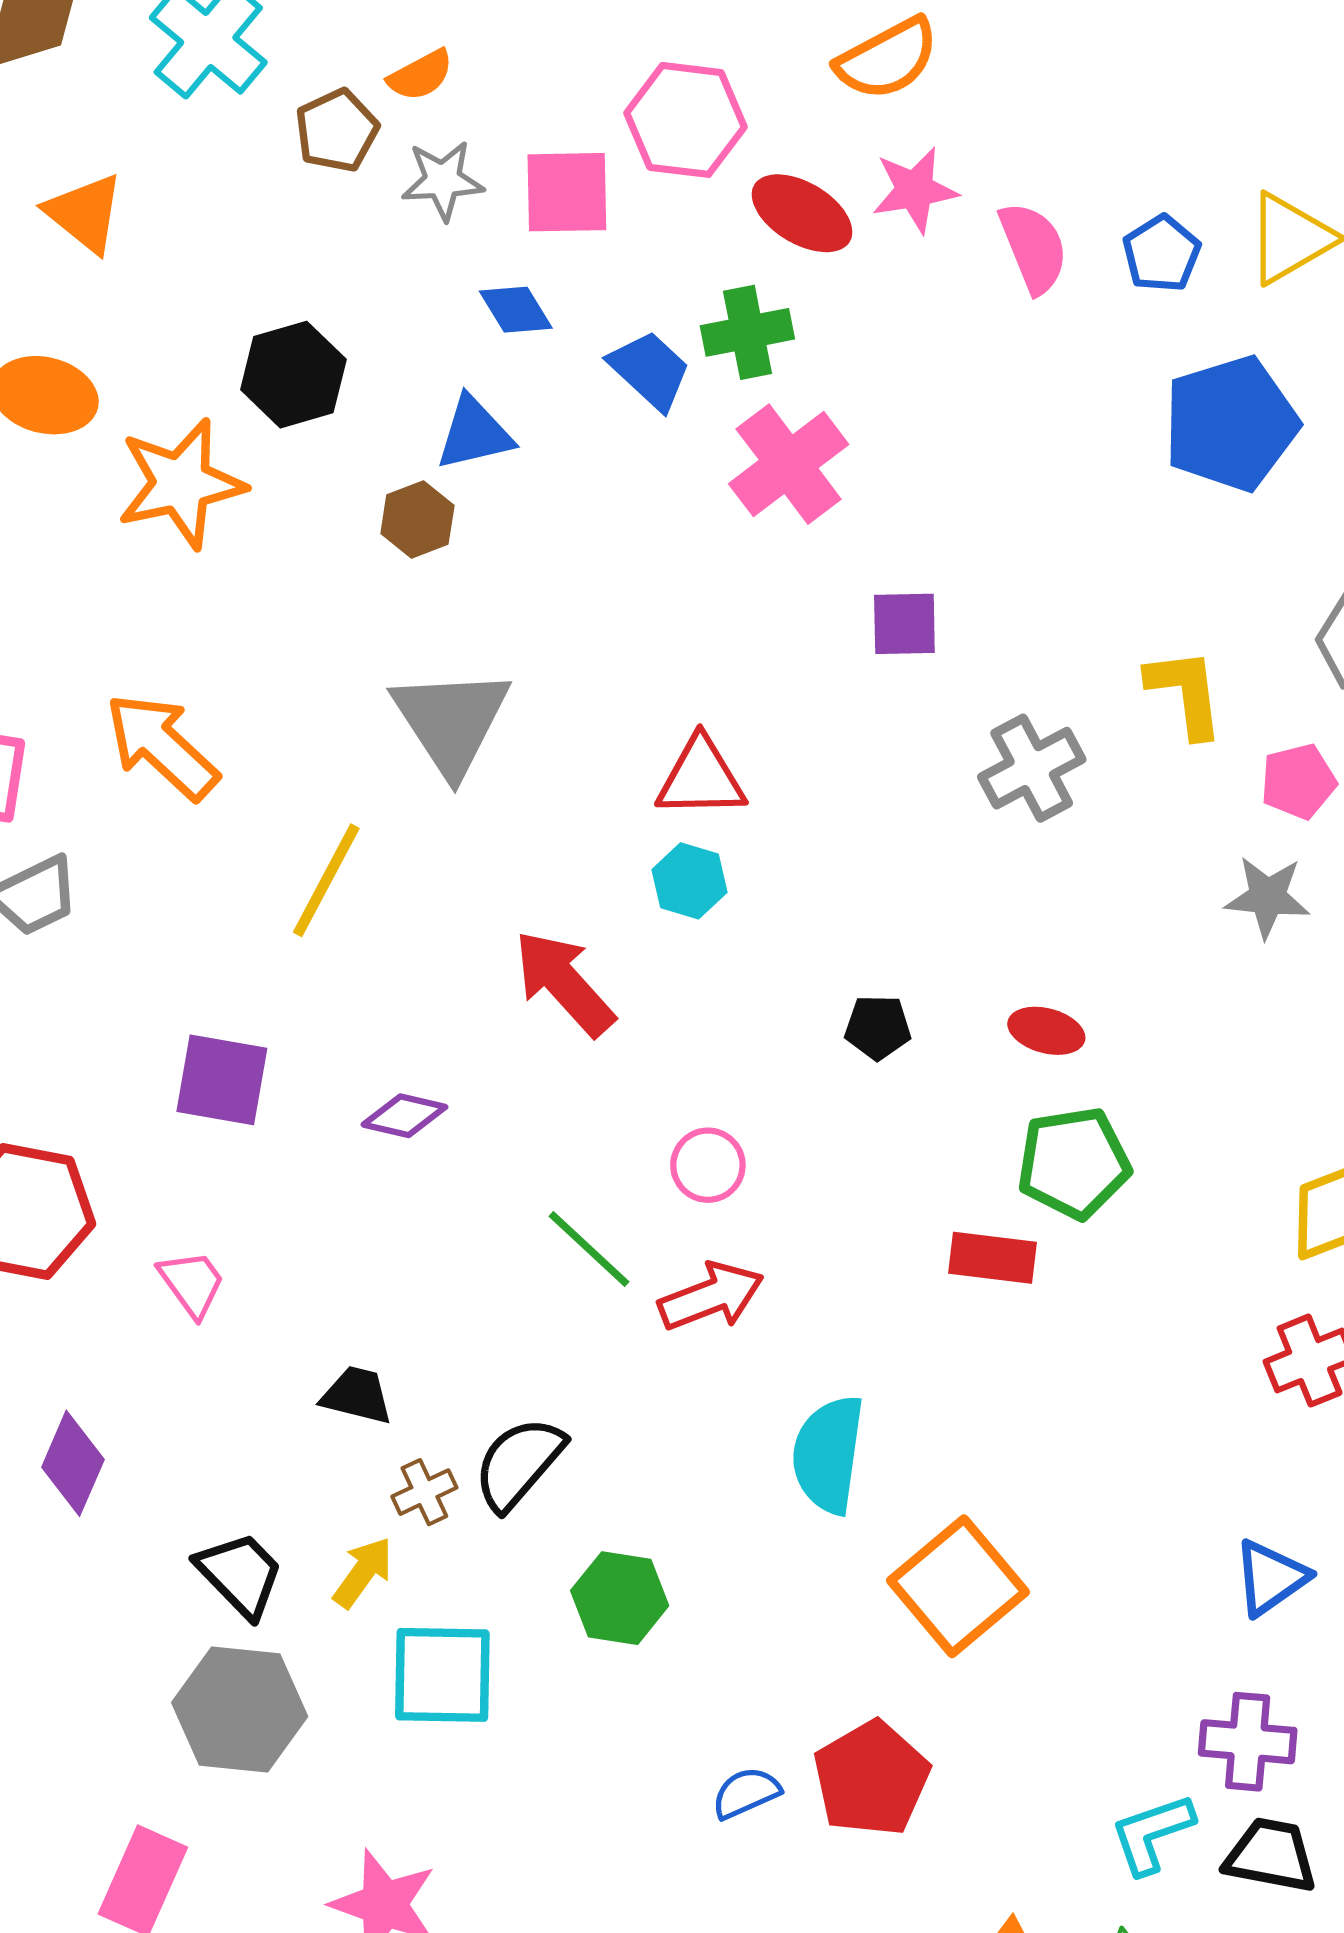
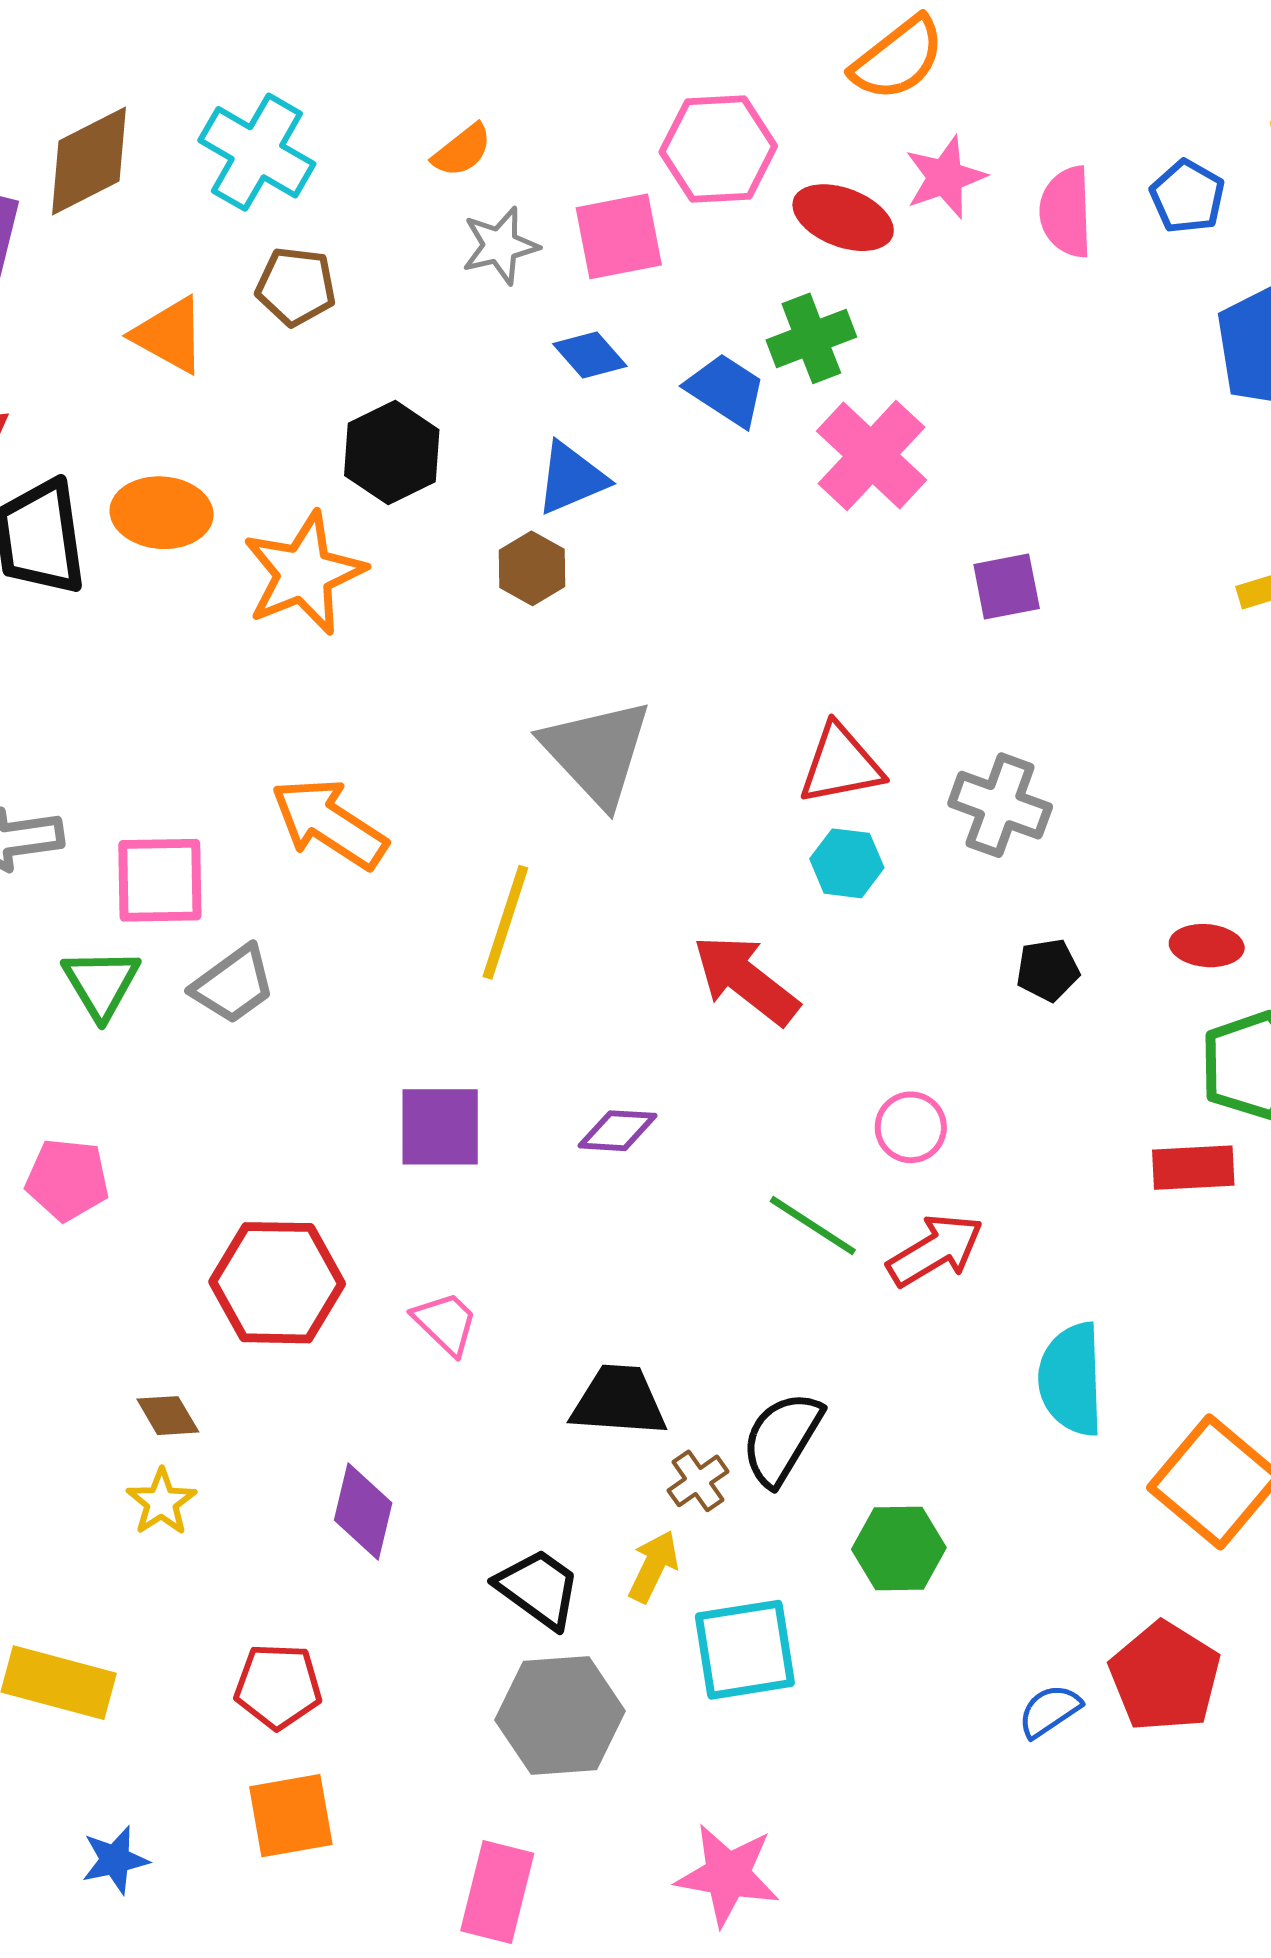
brown pentagon: (337, 131) -> (296, 286), moved, turned -30
pink semicircle: (1033, 248) -> (1066, 212), turned -150
gray cross: (1032, 768) -> (1000, 805), moved, turned -32
black trapezoid: (357, 1395) -> (619, 1401), size x1.4

